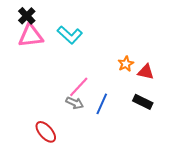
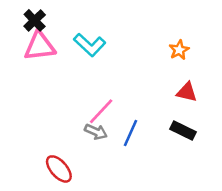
orange star: (126, 64) -> (179, 50), moved

